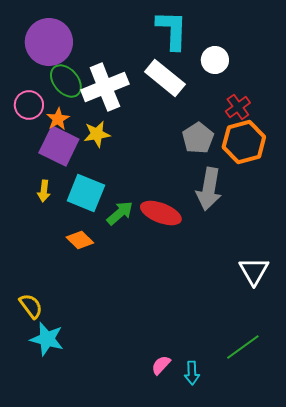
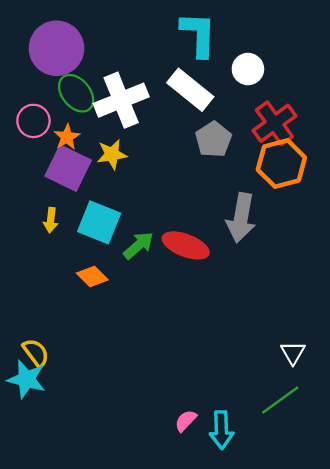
red cross: (238, 107) -> (274, 123), size x1.5
gray pentagon: (198, 138) -> (213, 139), moved
white triangle: (254, 271) -> (293, 353), moved, size x0.7
cyan star: (47, 339) -> (27, 379), moved
cyan arrow: (192, 373) -> (221, 430), size x1.4

